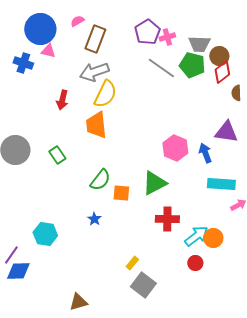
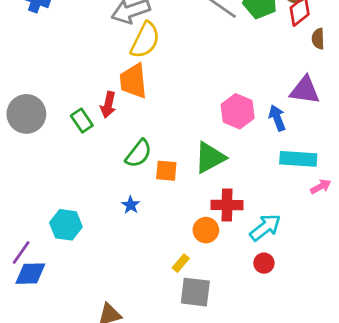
red arrow: (62, 100) -> (108, 105), moved
orange circle: (213, 238) -> (206, 230), moved
gray square: (143, 285) -> (195, 292), turned -30

